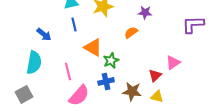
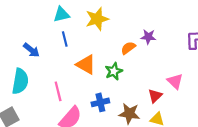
purple star: (145, 12) -> (148, 37), moved
green star: (111, 60) -> (114, 71), moved
pink triangle: (173, 62) -> (175, 81), turned -42

